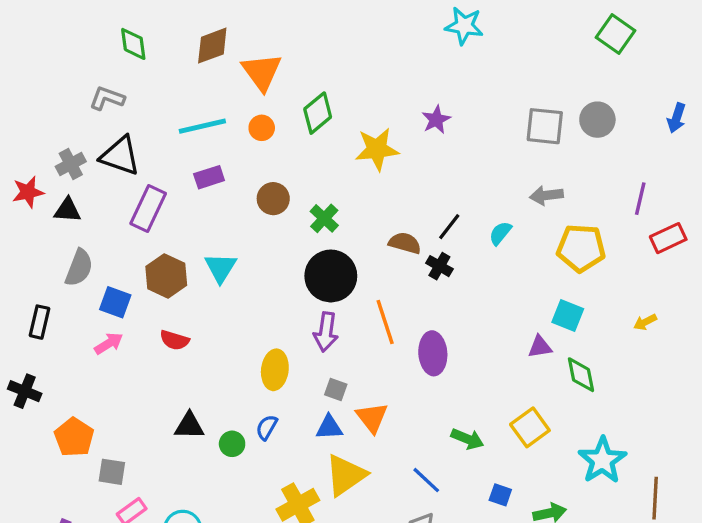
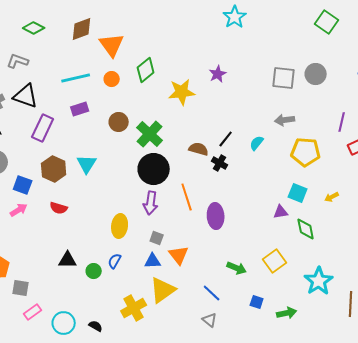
cyan star: (464, 26) -> (235, 17), turned 30
green diamond: (133, 44) -> (34, 28), turned -55
green cross: (324, 218) -> (150, 134), size x1.5
yellow arrow: (645, 322) -> (332, 197), moved

